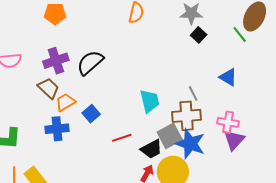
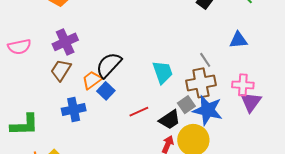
black semicircle: (90, 63) -> (109, 65), moved
blue triangle: (228, 77) -> (238, 40), turned -30
brown trapezoid: (49, 88) -> (61, 70), turned -95
orange trapezoid: (65, 102) -> (92, 80), moved
gray square: (170, 136) -> (186, 105), size x0.7

